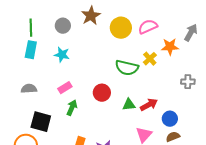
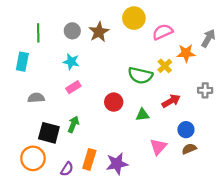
brown star: (91, 16) -> (99, 32), moved
yellow circle: (121, 28) -> (134, 18), moved
cyan rectangle: (31, 50) -> (22, 62), moved
pink rectangle: (65, 88) -> (73, 87), moved
red arrow: (149, 105) -> (171, 101), moved
green arrow: (72, 108) -> (73, 124), moved

